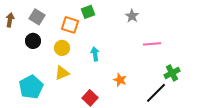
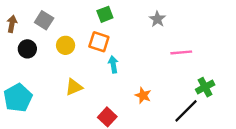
orange square: (70, 25) -> (99, 42), moved
black circle: (33, 41) -> (27, 49), moved
yellow circle: (62, 48) -> (66, 45), moved
cyan pentagon: (31, 87) -> (18, 98), moved

